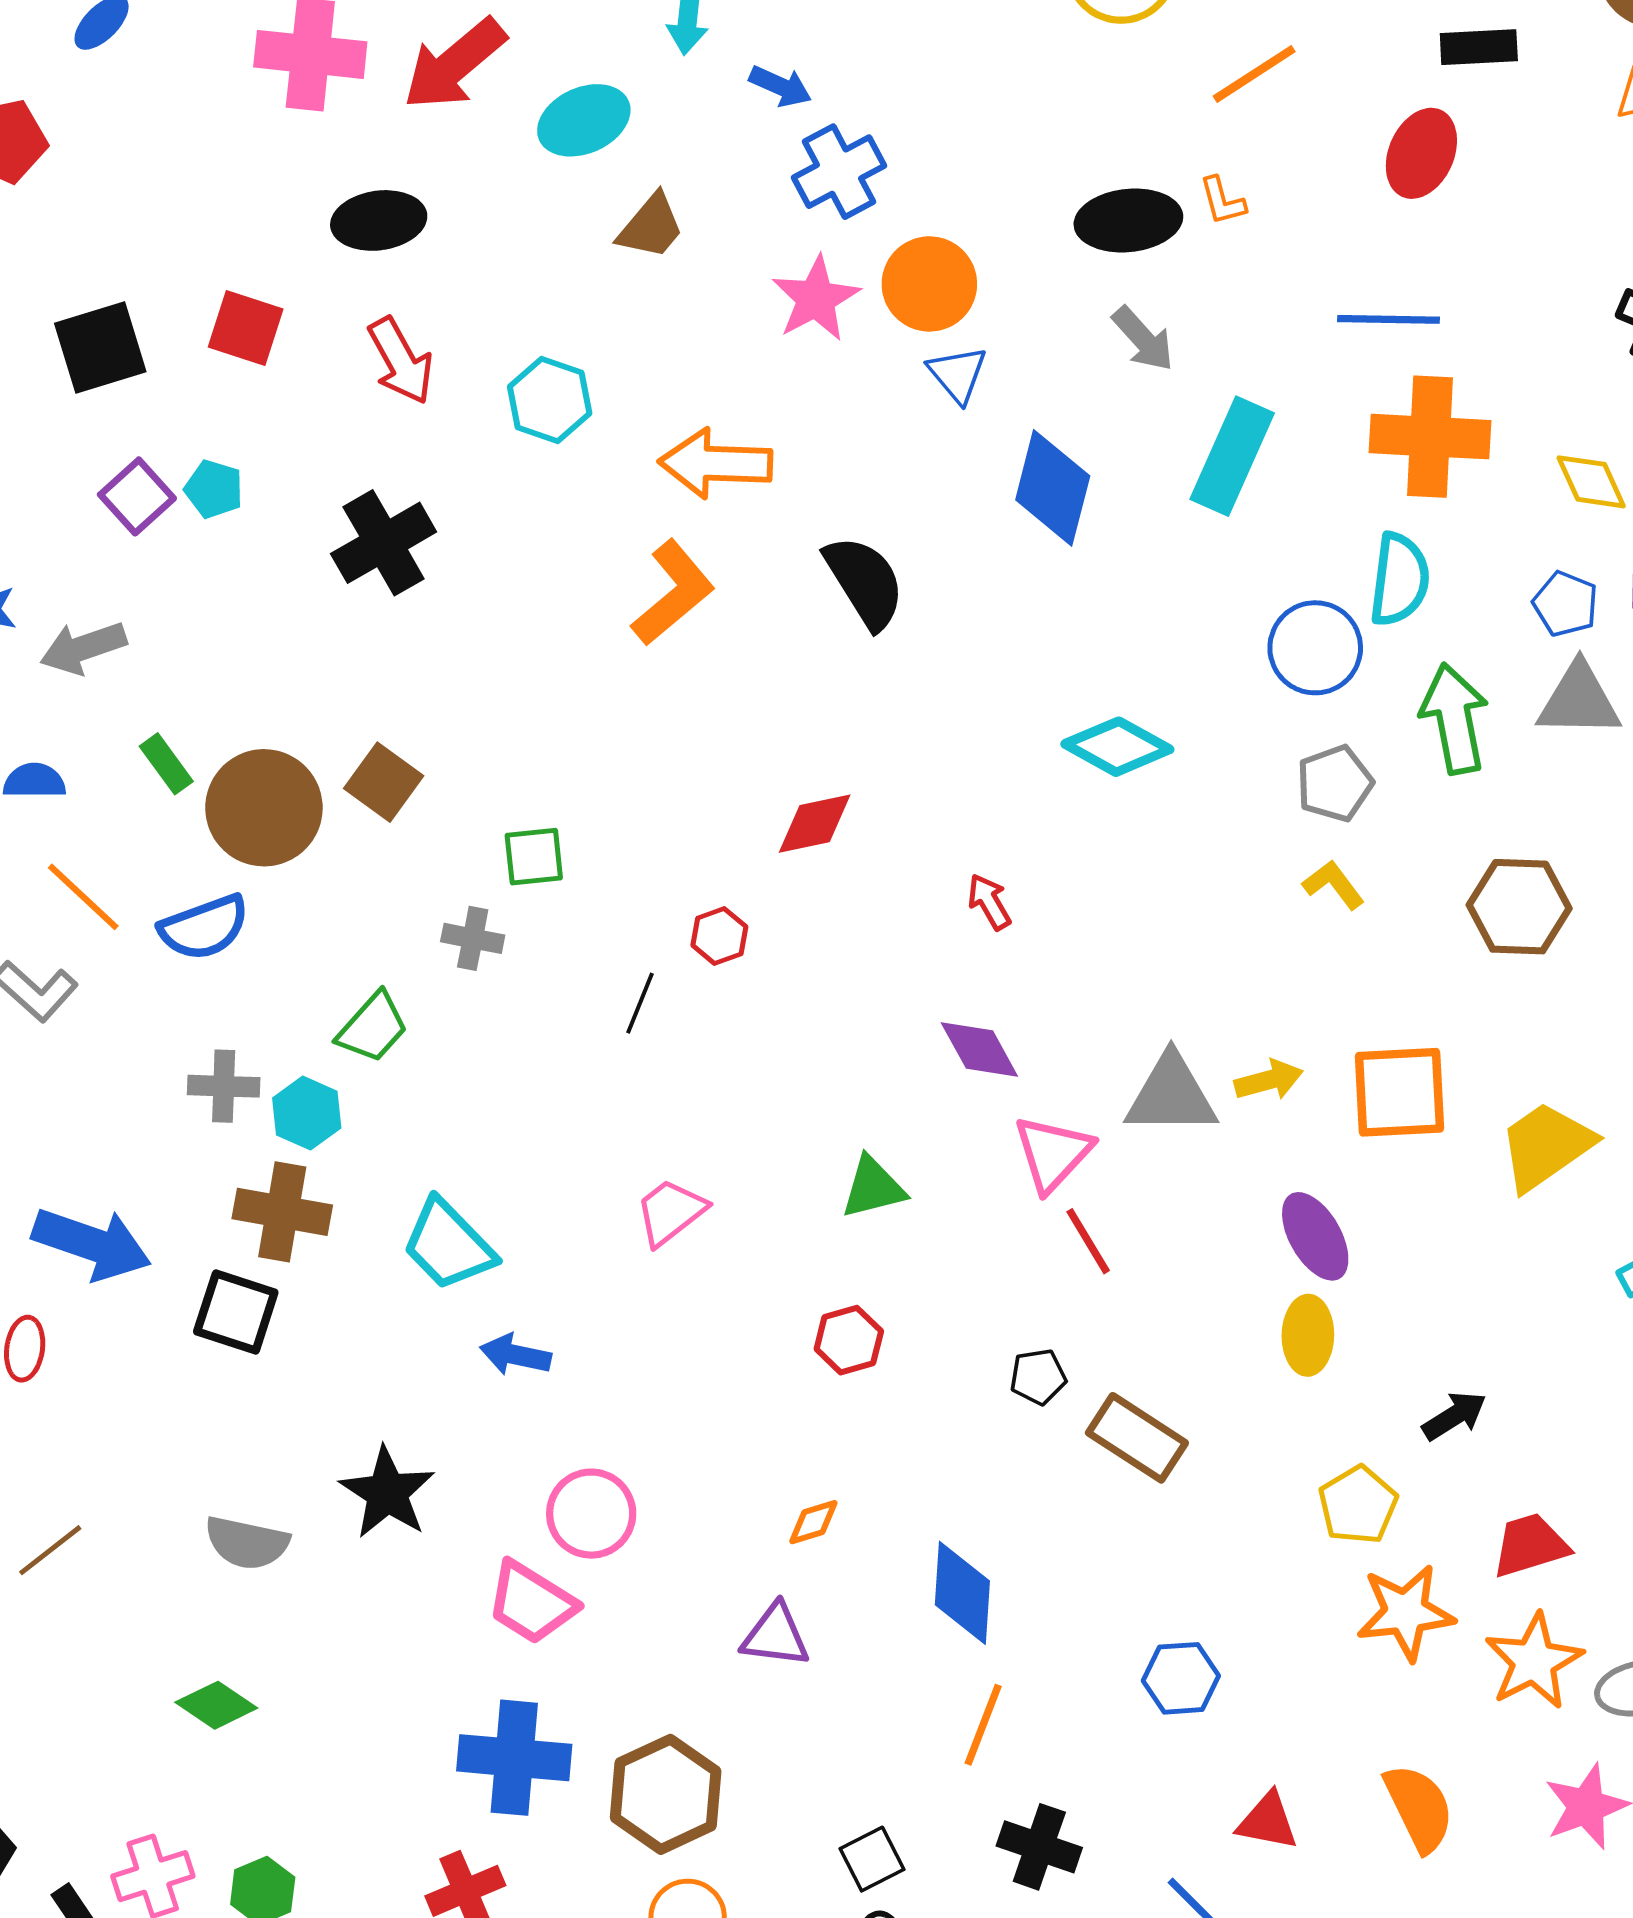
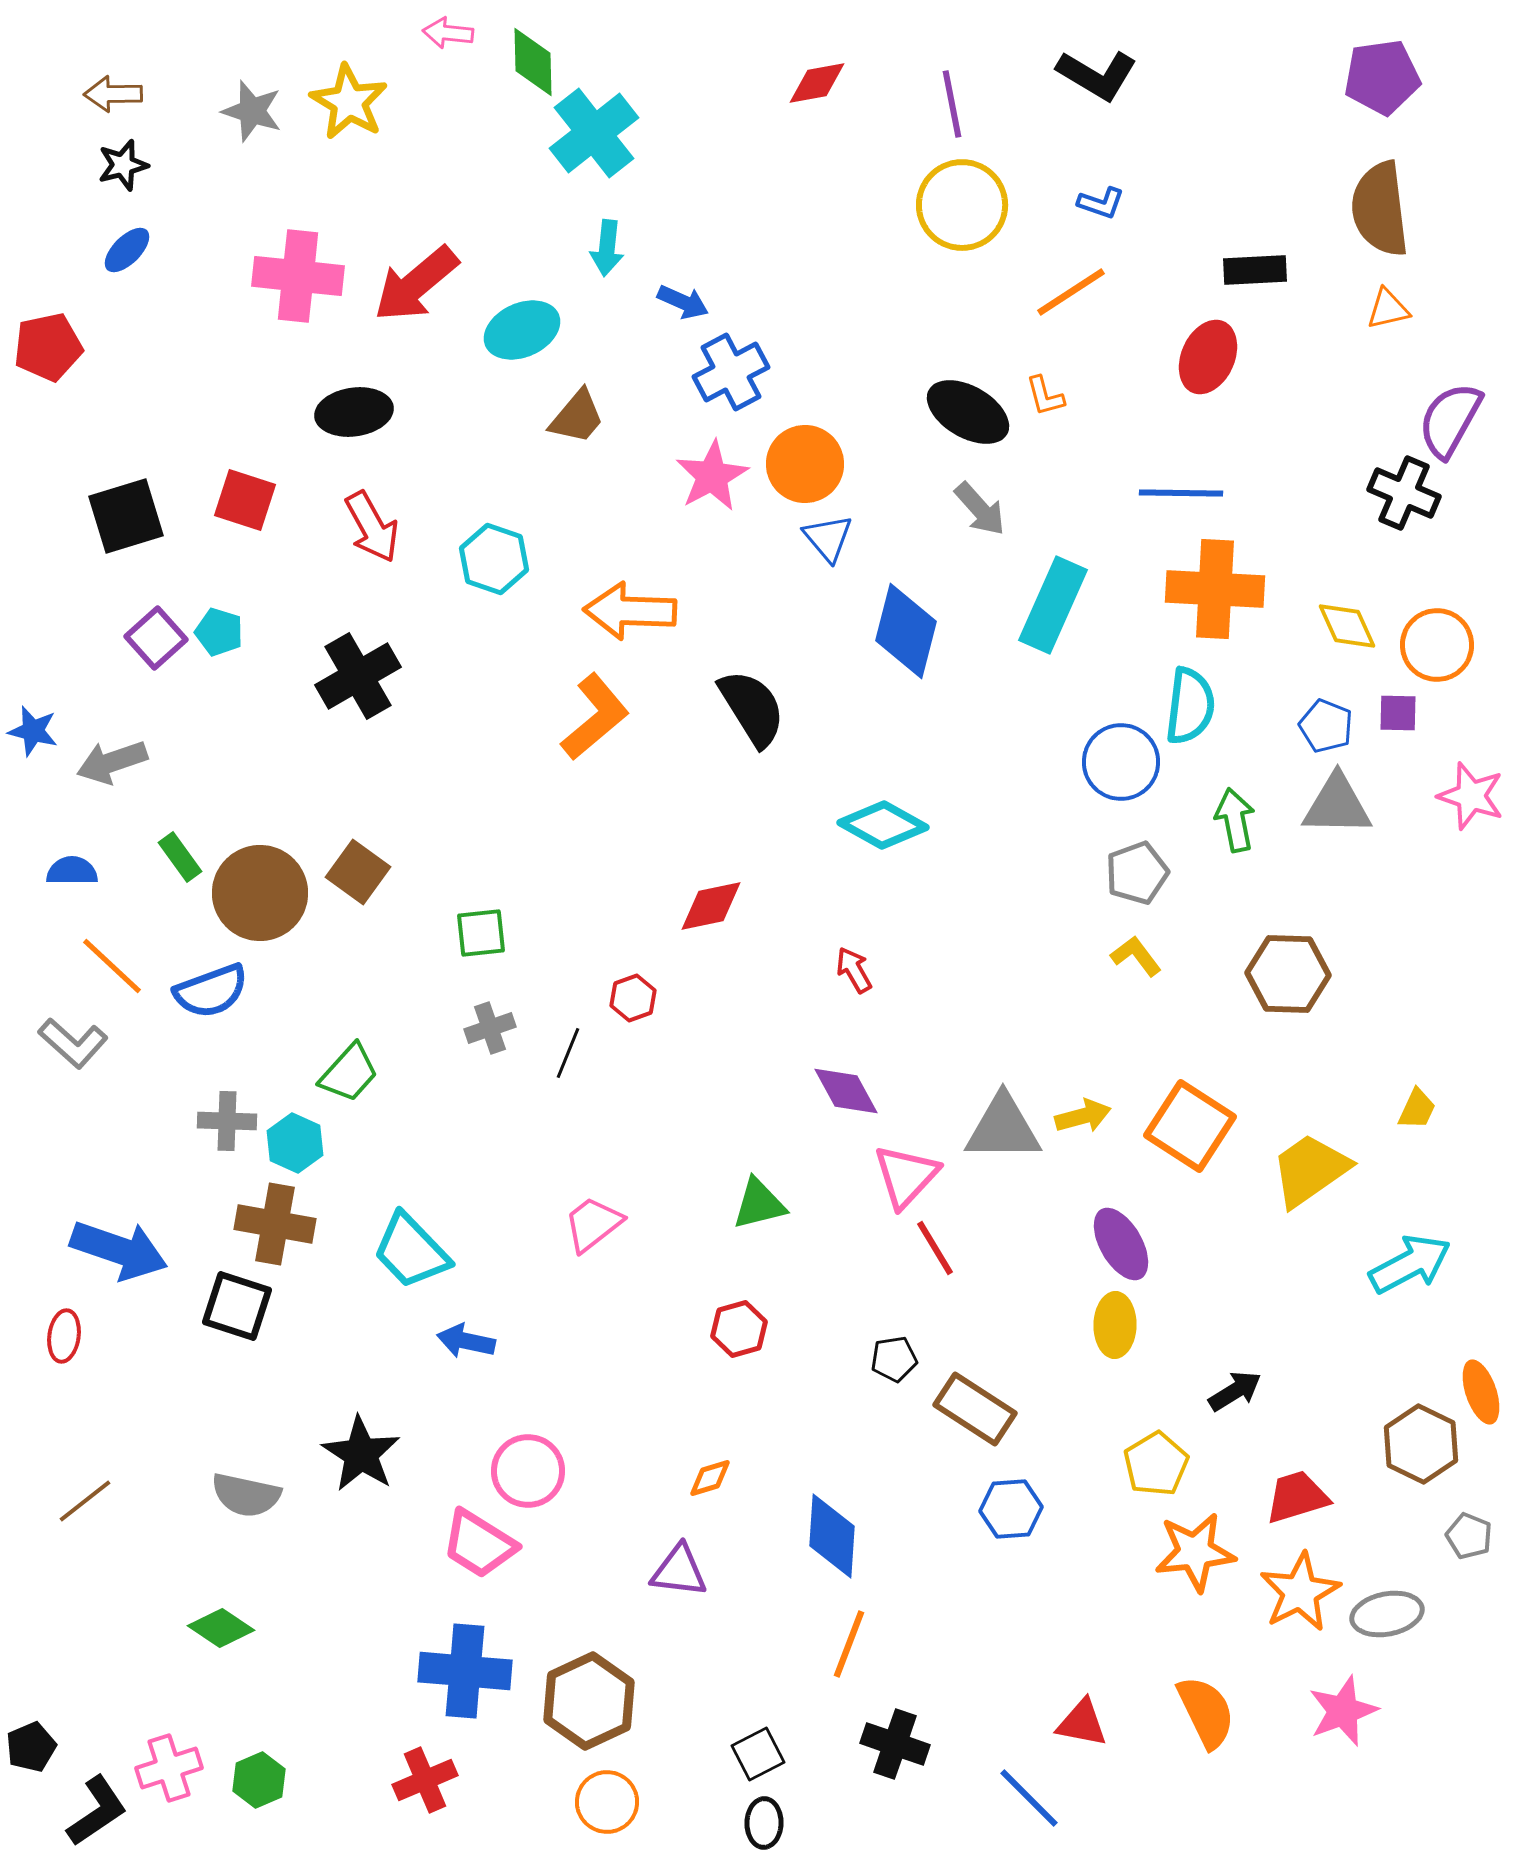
black ellipse: (1128, 220) -> (968, 412), turned 36
green arrow: (1454, 719) -> (1235, 820), size x0.7
cyan diamond: (1117, 747) -> (883, 825), moved
gray cross: (473, 938) -> (490, 1028), moved, turned -30
orange square: (1399, 1092) -> (1190, 1126), turned 36
blue hexagon: (1181, 1678) -> (1011, 1509), moved

